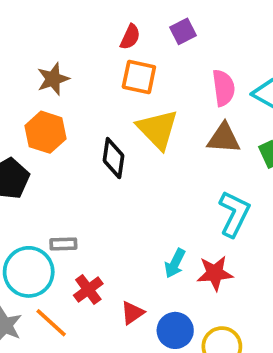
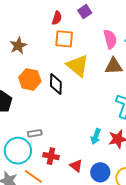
orange hexagon: (45, 132) -> (30, 79), moved
red cross: (88, 289) -> (51, 156), turned -35
red triangle: (132, 313) -> (76, 166), turned -40

